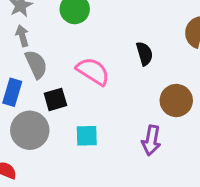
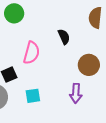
pink semicircle: (93, 71) -> (31, 53), turned 80

